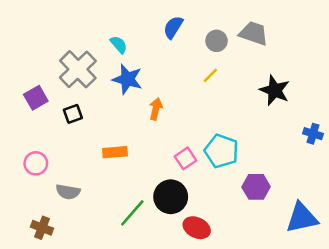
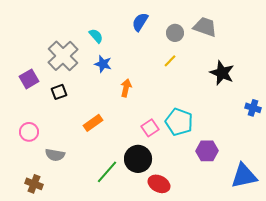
blue star: (127, 79) -> (103, 64), size x0.7
orange rectangle: (115, 152) -> (93, 123), turned -30

